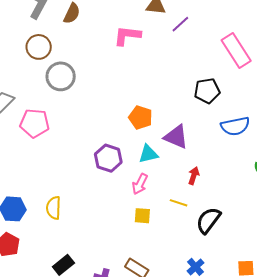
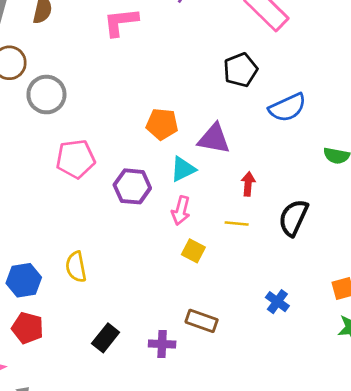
pink pentagon: (35, 123) -> (76, 159), moved
yellow square: (142, 216) -> (193, 251), turned 36
black semicircle: (208, 220) -> (293, 218), moved

